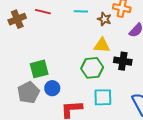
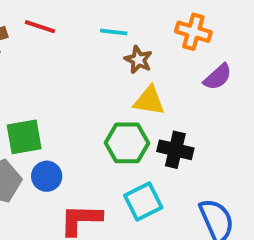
brown star: (104, 19) -> (138, 60), moved
black cross: (123, 61) -> (175, 150), moved
cyan square: (103, 97) -> (143, 202), turned -30

